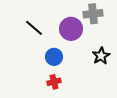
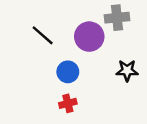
black star: (101, 56) -> (127, 71), turned 30

